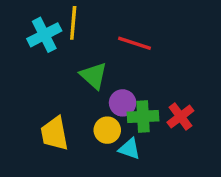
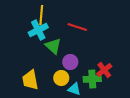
cyan cross: (44, 35) -> (38, 30), moved
green cross: (143, 117) -> (92, 79), moved

